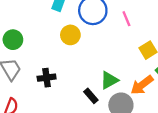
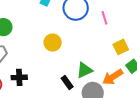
yellow circle: (70, 35) -> (53, 43), moved
black cross: (47, 78) -> (19, 77), moved

